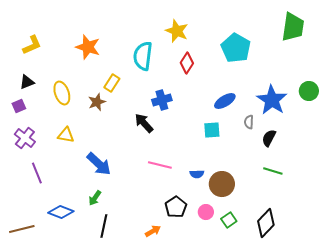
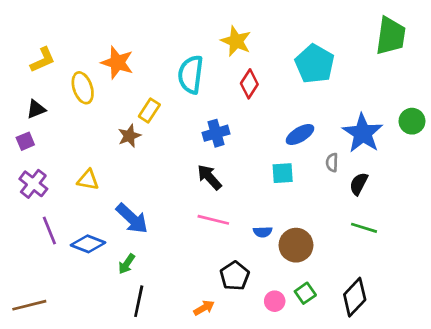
yellow ellipse: (62, 93) -> (83, 88), moved
black arrow: (144, 123) -> (209, 177), moved
blue diamond: (61, 212) -> (88, 244), moved
pink circle: (206, 212) -> (275, 301), moved

